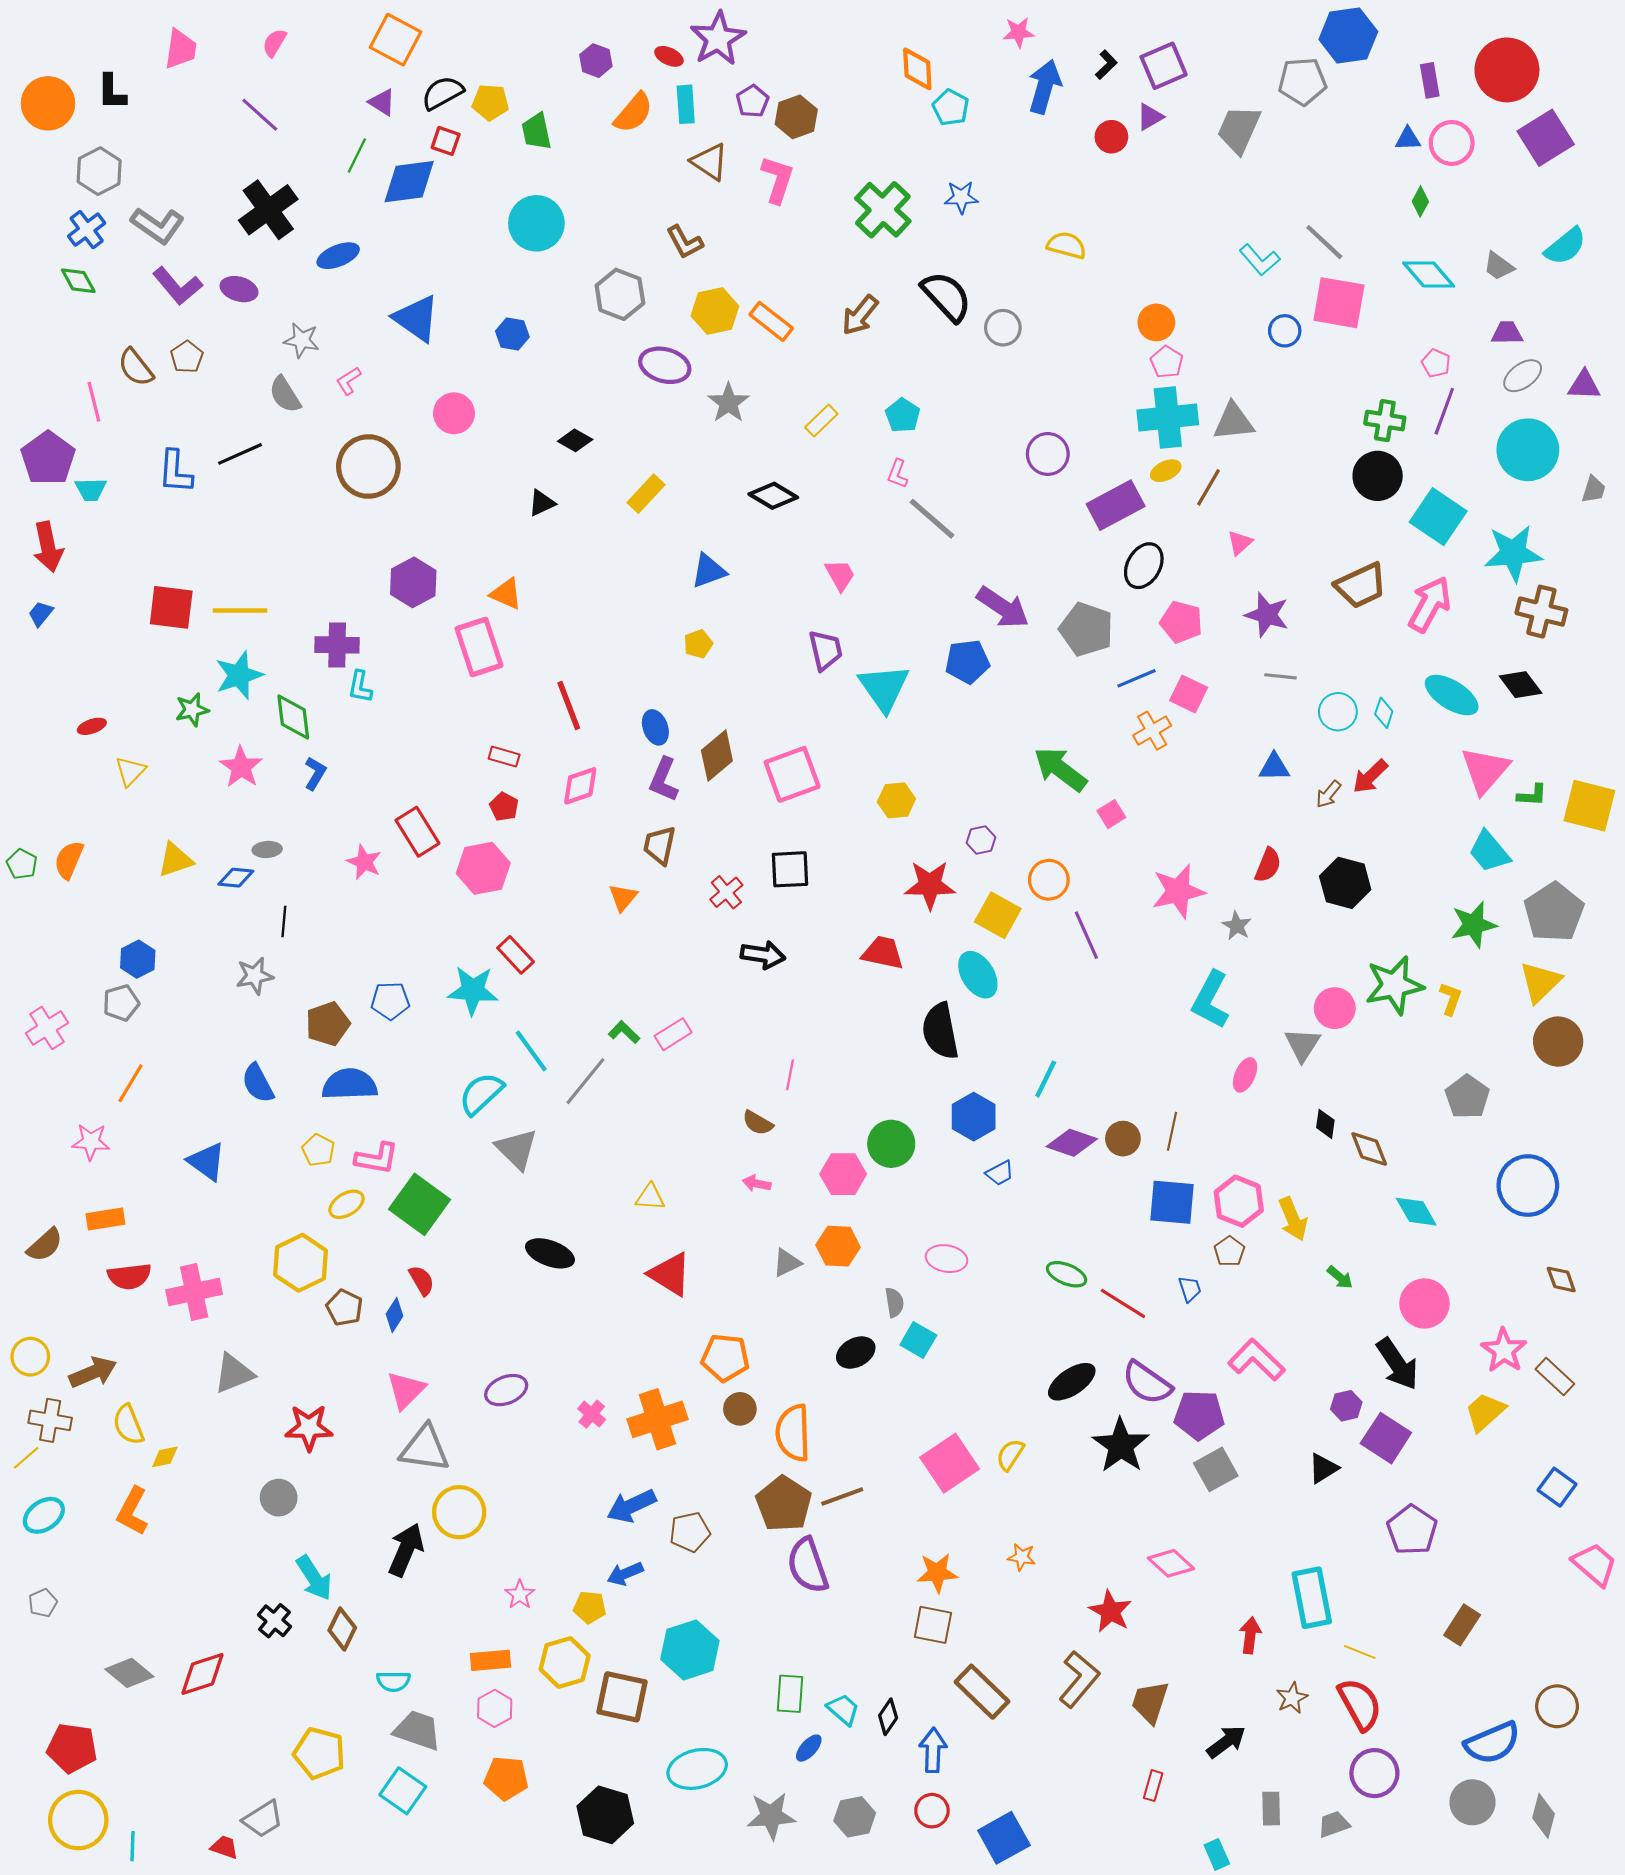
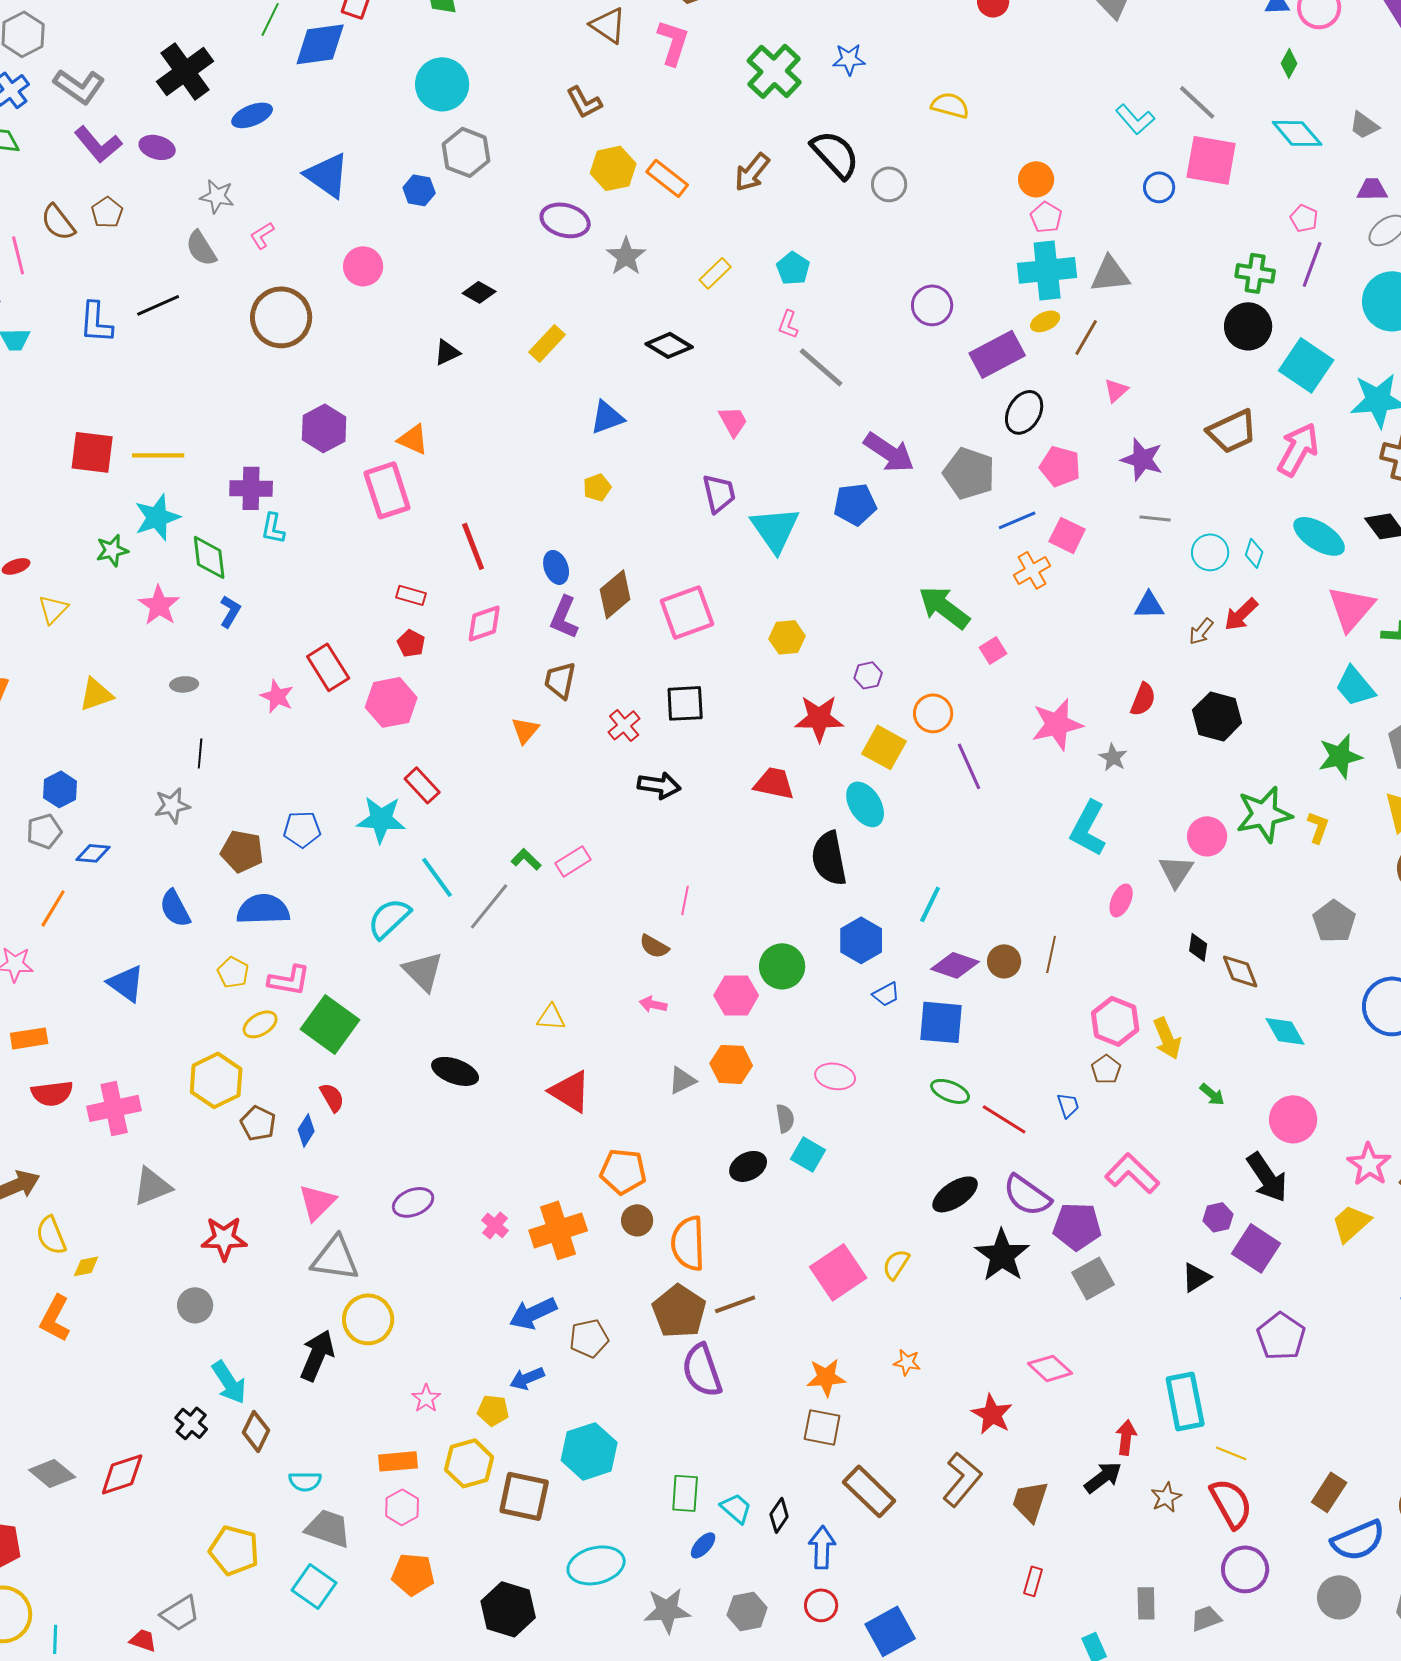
gray hexagon: (620, 294) -> (466, 152), moved
blue diamond: (236, 878) -> (93, 853), moved
brown pentagon: (328, 1024) -> (242, 851), turned 30
blue square: (1172, 1202) -> (941, 1022), moved
brown rectangle: (1462, 1625) -> (1329, 1492), moved
black arrow: (1226, 1742) -> (1103, 1477), moved

